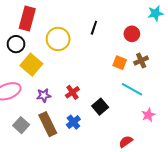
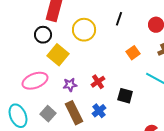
orange square: (120, 63) -> (133, 53), moved, turned 32
black square: (100, 107) -> (125, 96), turned -35

